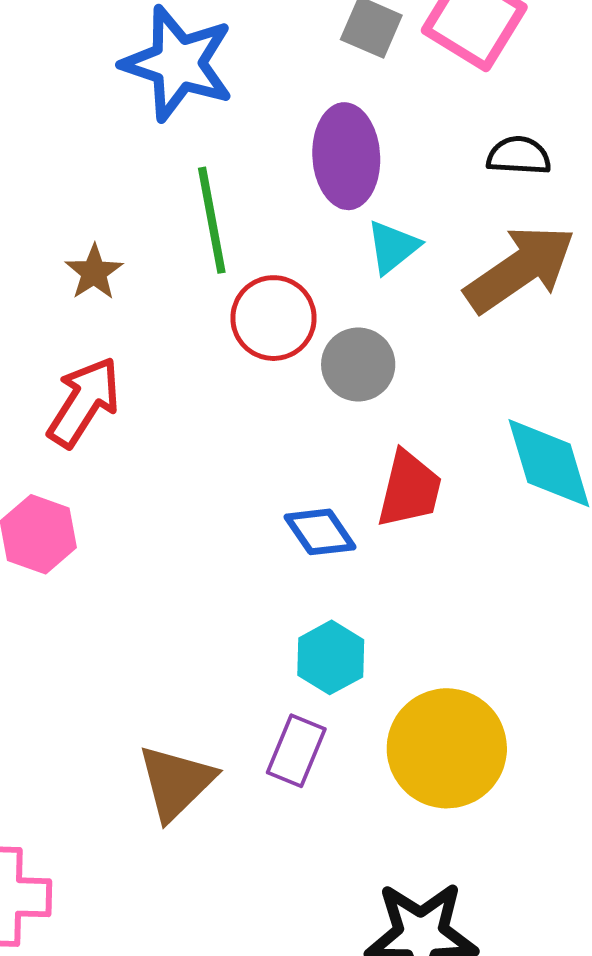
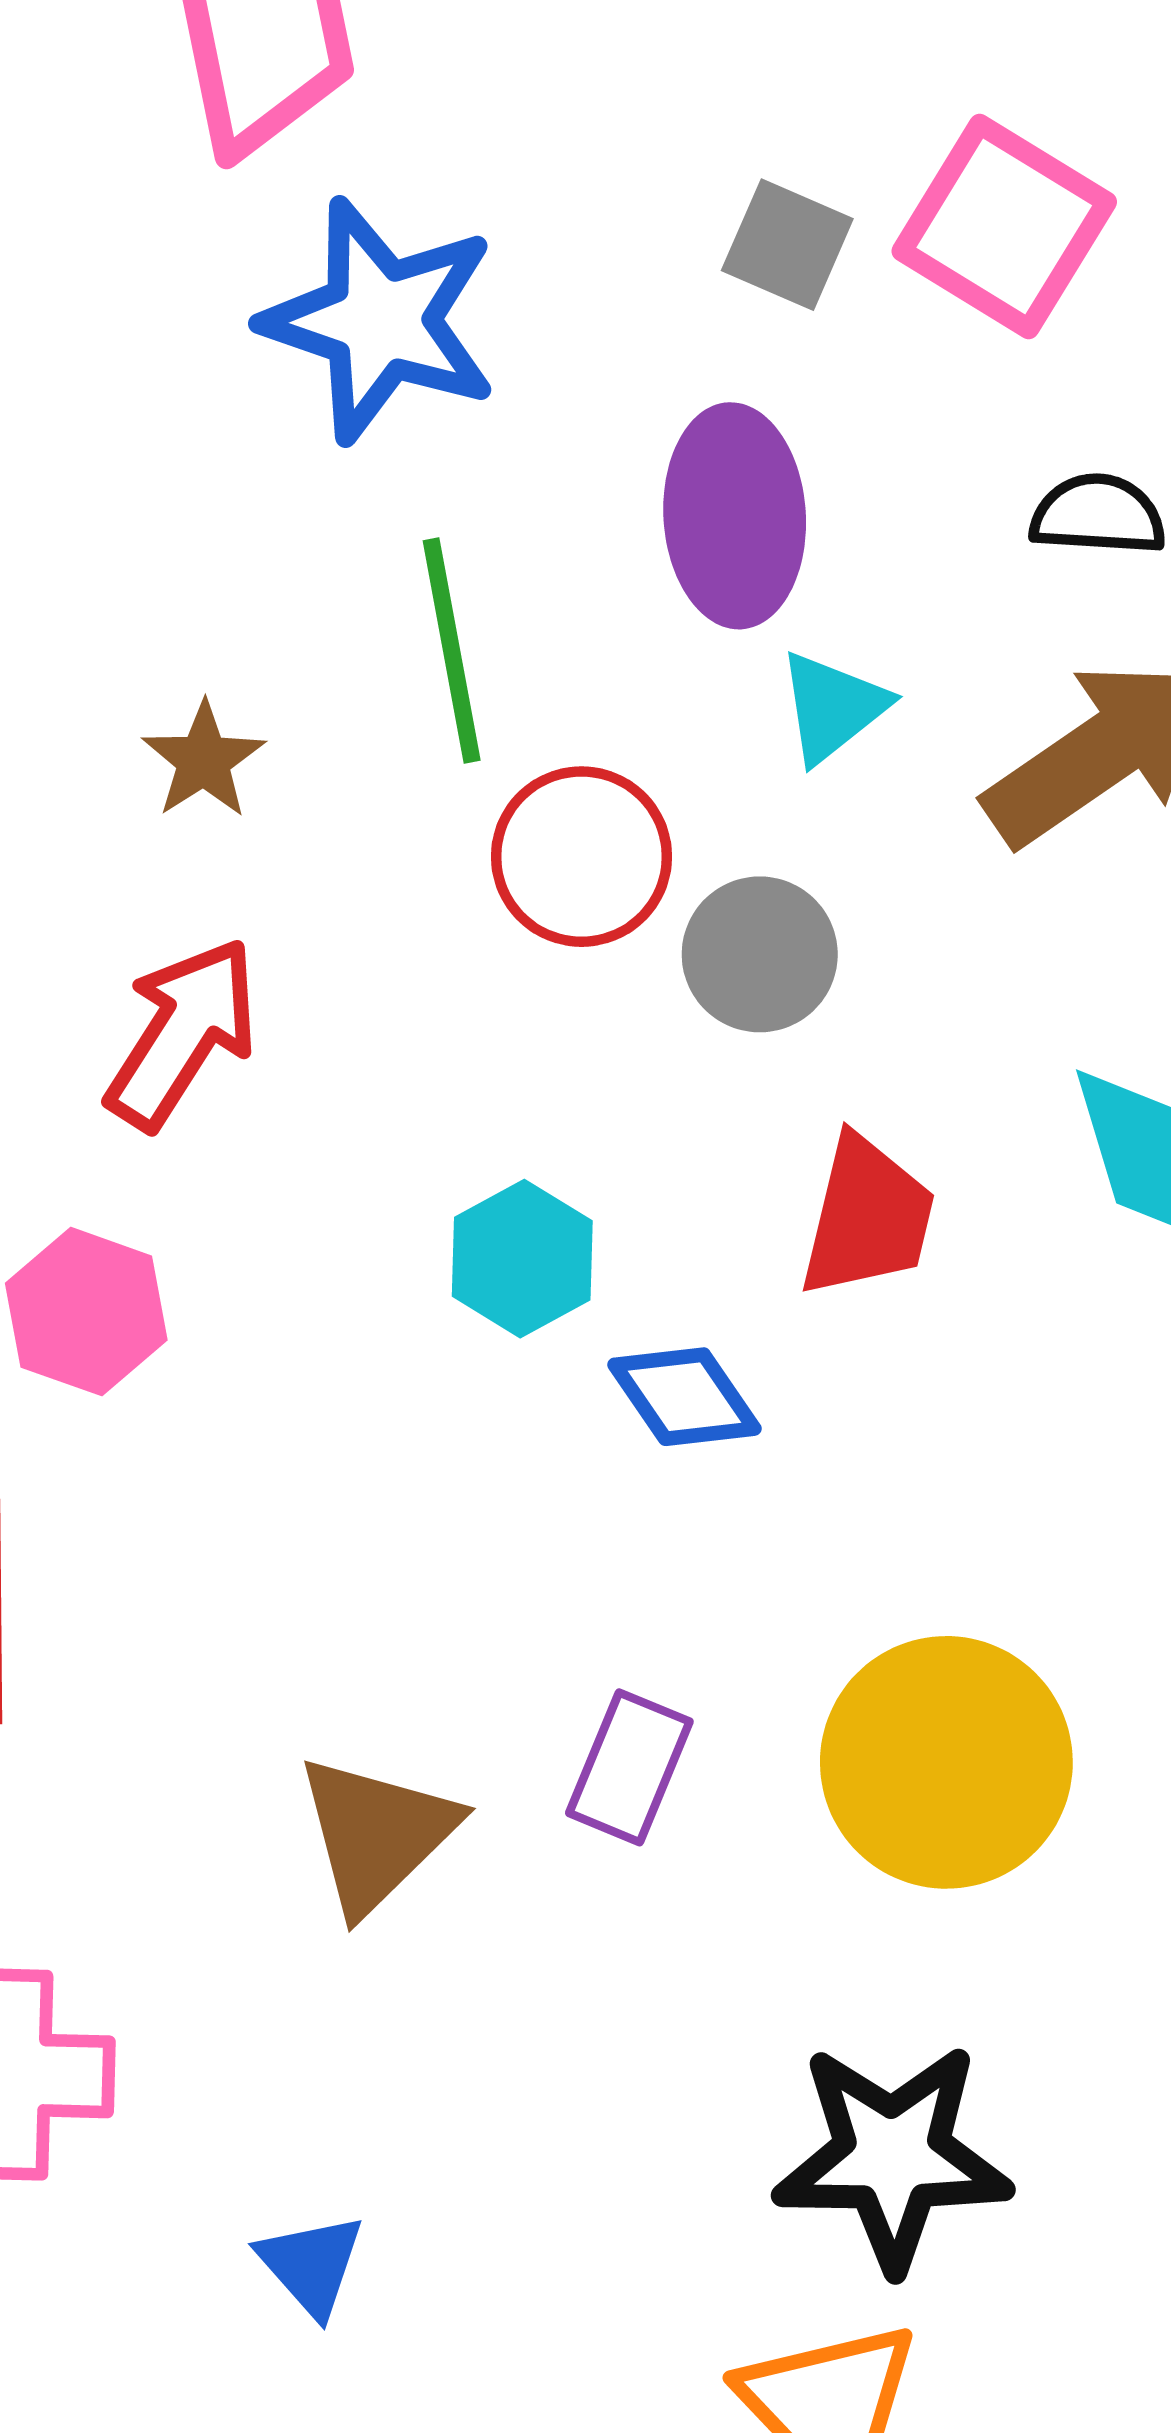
blue diamond: (320, 532) -> (684, 1397), moved
cyan hexagon: (331, 657) -> (522, 1259), moved

